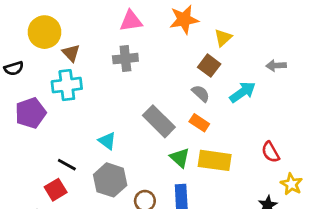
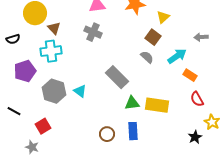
gray cross: (125, 59) -> (93, 32), turned 30
orange rectangle: (199, 123) -> (190, 75), moved
green triangle: (180, 158) -> (132, 103), turned -49
black line: (67, 165) -> (14, 111), moved
gray hexagon: (110, 180) -> (54, 91), moved

